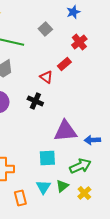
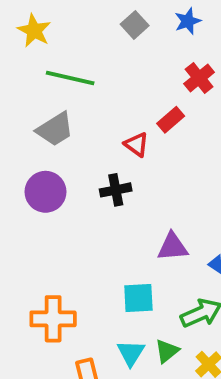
gray square: (45, 29) -> (135, 25), moved
black cross: (35, 101) -> (116, 190), turned -35
purple triangle: (65, 131) -> (173, 247), size x0.7

